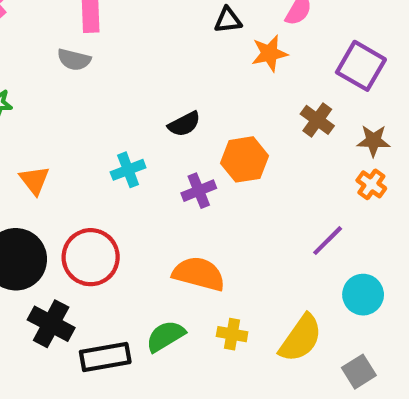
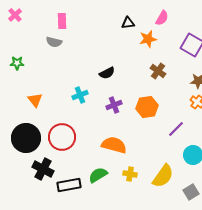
brown cross: (317, 120) -> (158, 71), moved
orange hexagon: (245, 159) -> (147, 107), moved

